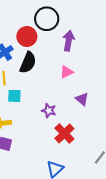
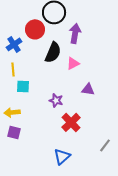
black semicircle: (28, 63) -> (53, 52), moved
purple triangle: (82, 99) -> (88, 89), turned -32

